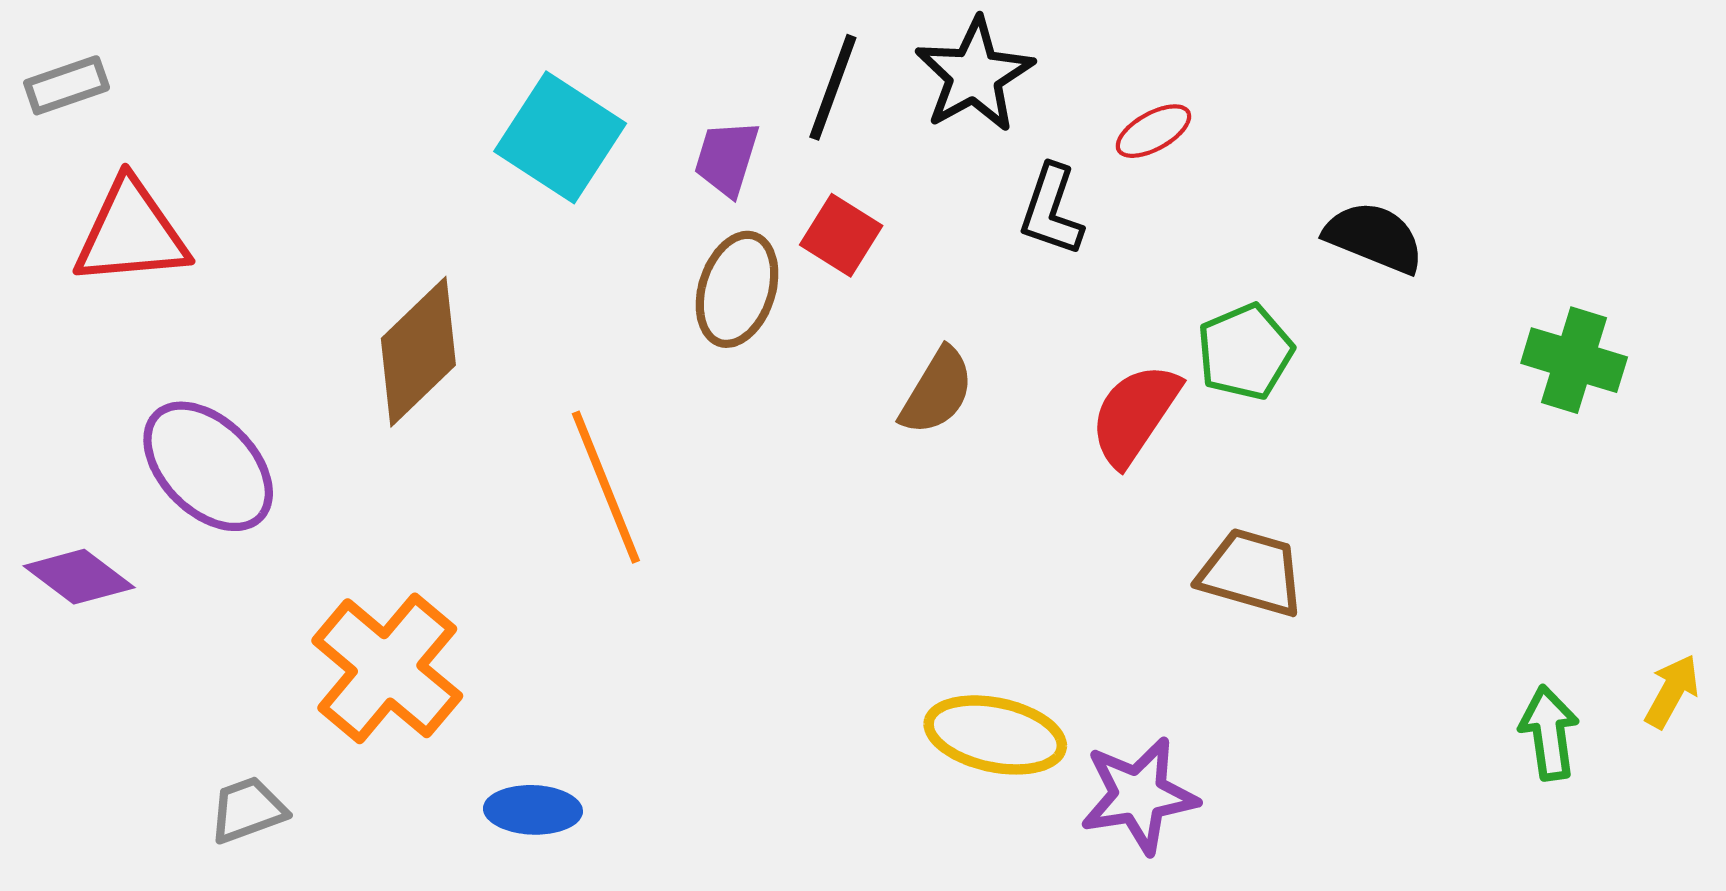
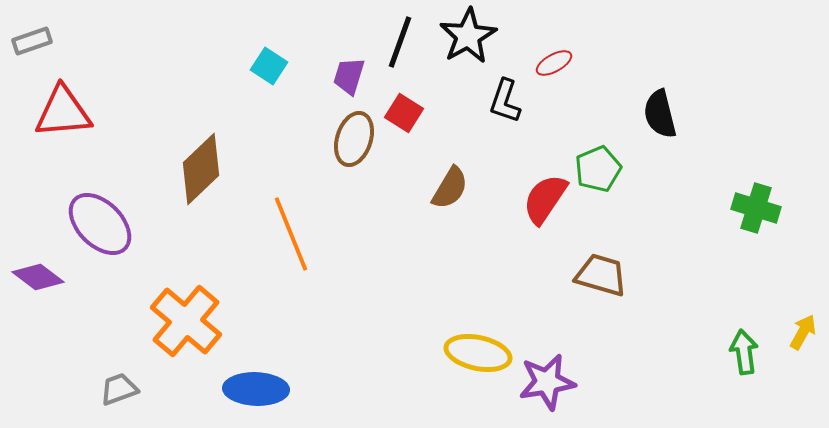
cyan square: (560, 137) -> (269, 66), size x0.6
black semicircle: (1374, 237) -> (660, 114), turned -126
green cross: (1574, 360) -> (756, 208), moved
blue ellipse: (533, 810) -> (256, 389), size x1.4

